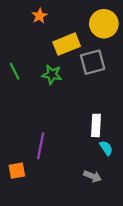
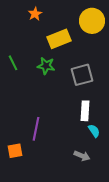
gray square: (93, 62) -> (82, 75), moved

